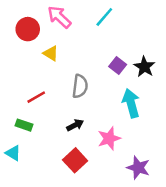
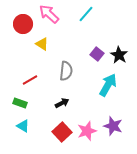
cyan arrow: (131, 103) -> (108, 85), turned 45
pink star: (109, 138) -> (87, 131), moved
cyan triangle: (13, 153) -> (23, 126), moved
purple star: (138, 168) -> (113, 126), moved

